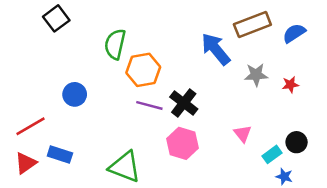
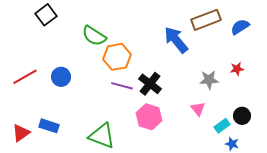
green semicircle: (115, 44) -> (94, 36), turned -70
gray star: (256, 75) -> (209, 80), moved
red line: (30, 126) -> (25, 77), moved

